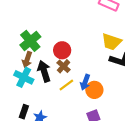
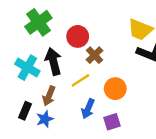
brown arrow: (27, 60) -> (49, 96), moved
brown cross: (64, 66) -> (95, 55), moved
blue arrow: (85, 82) -> (88, 109), moved

